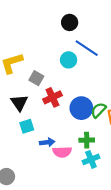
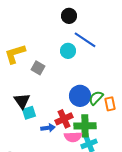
red cross: (52, 97) -> (64, 119), moved
black triangle: (19, 103) -> (22, 101), moved
green cross: (87, 140) -> (85, 126), size x1.5
pink semicircle: (62, 152) -> (73, 137), moved

